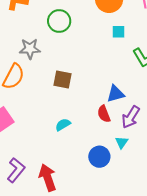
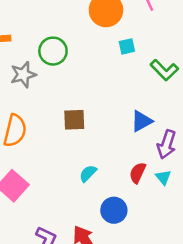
gray star: (30, 49) -> (23, 75), moved
red semicircle: (104, 114) -> (138, 173), moved, turned 60
blue circle: (99, 157) -> (114, 210), moved

